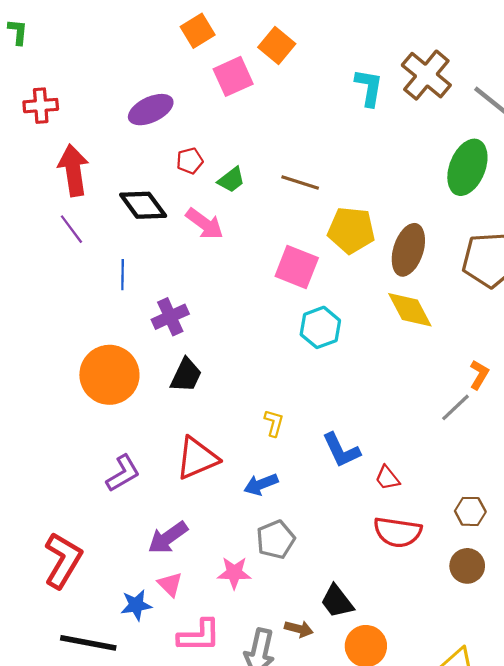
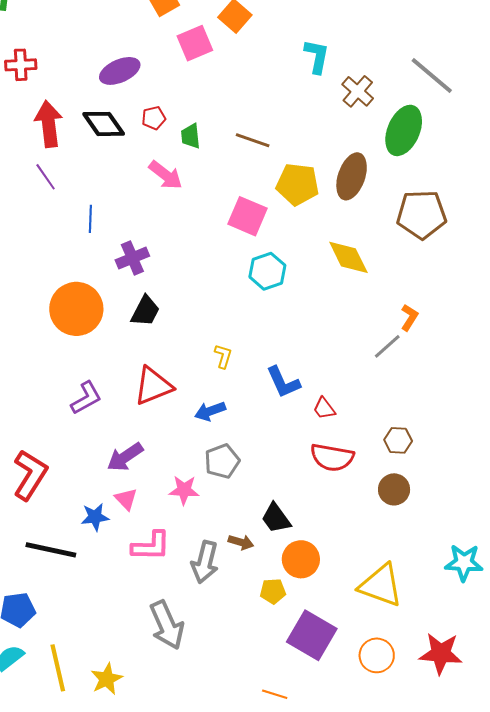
brown cross: (426, 75) -> (358, 91), moved, size x0.7
green trapezoid: (231, 180) -> (191, 136), turned 120
black diamond: (143, 205) -> (104, 124), moved
brown ellipse: (408, 250) -> (352, 176), moved

